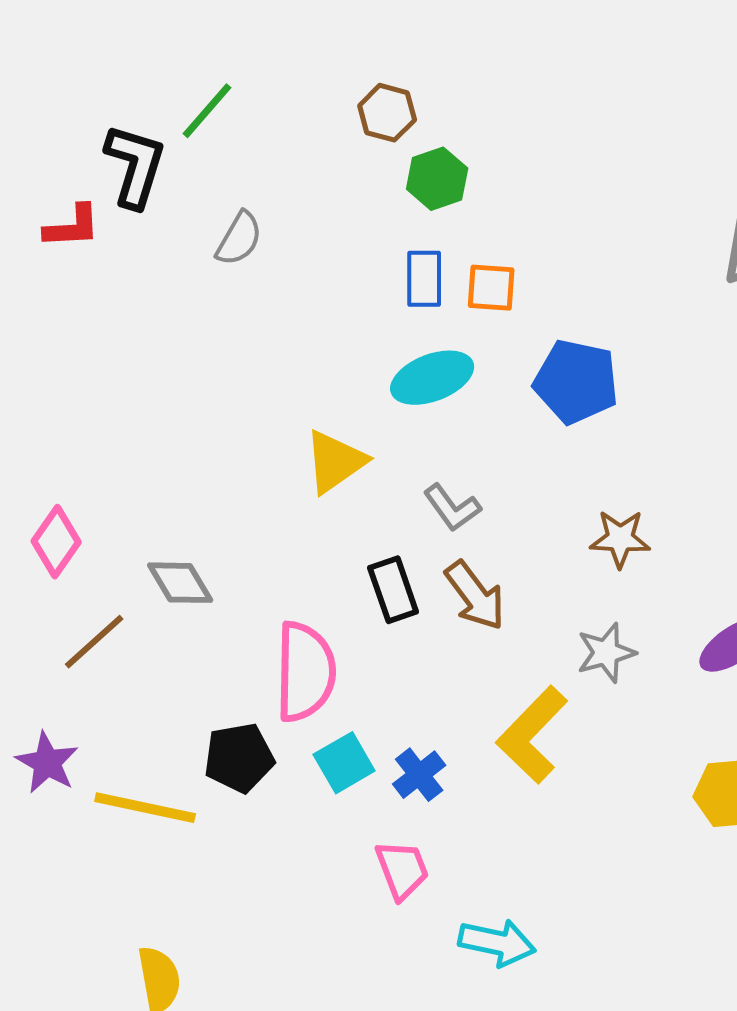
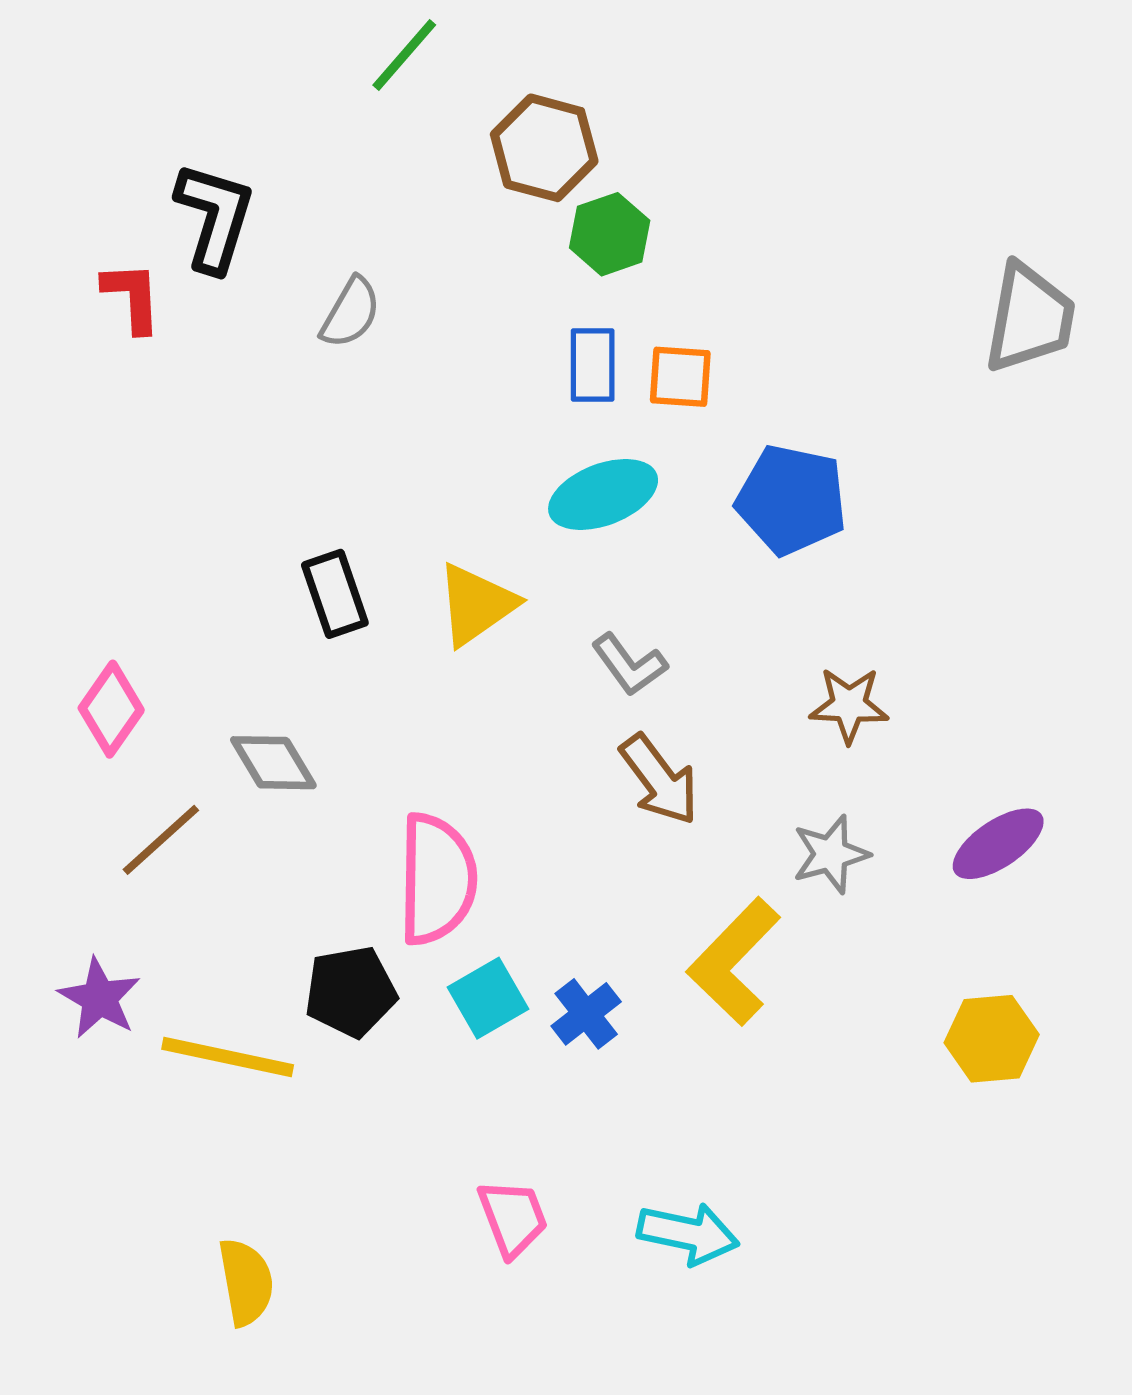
green line: (207, 111) -> (404, 55), moved
brown hexagon: (387, 113) -> (544, 148), size x1.4
red L-shape: (72, 227) -> (132, 297), turned -90
black rectangle: (393, 590) -> (335, 594), moved
pink trapezoid: (402, 870) -> (513, 1218), moved

